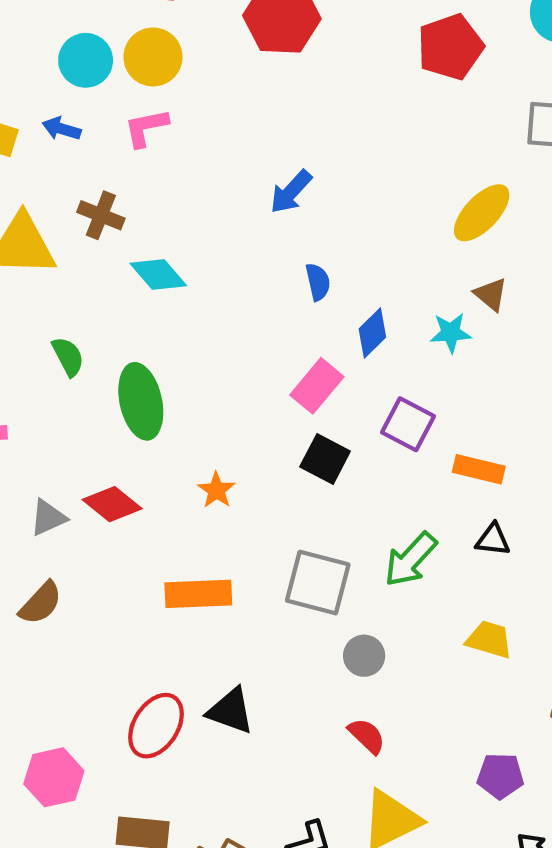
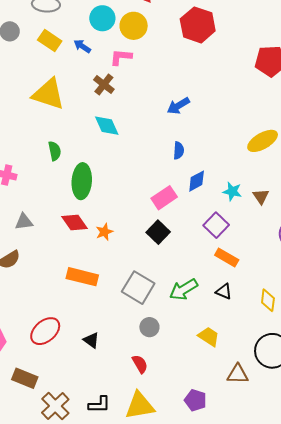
brown cross: (101, 215) -> (104, 85), moved
brown triangle: (491, 294) -> (261, 196), moved
purple square: (408, 424) -> (216, 225), moved
red diamond: (112, 504) -> (74, 223), moved
black triangle: (231, 711) -> (91, 340), moved, size x0.7

